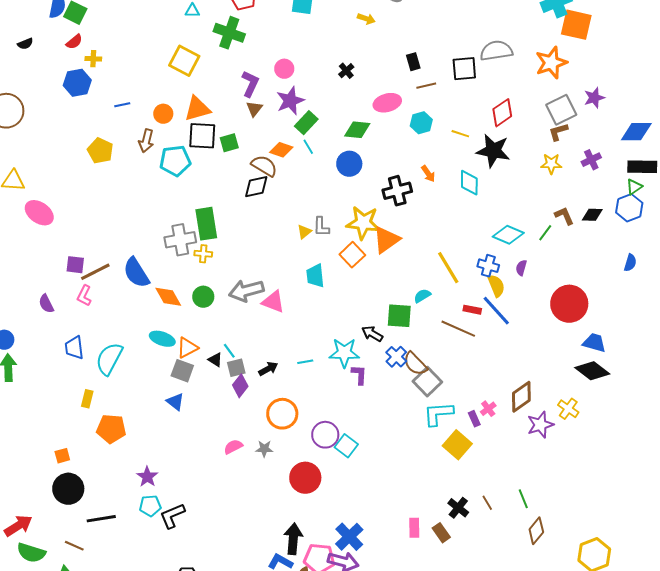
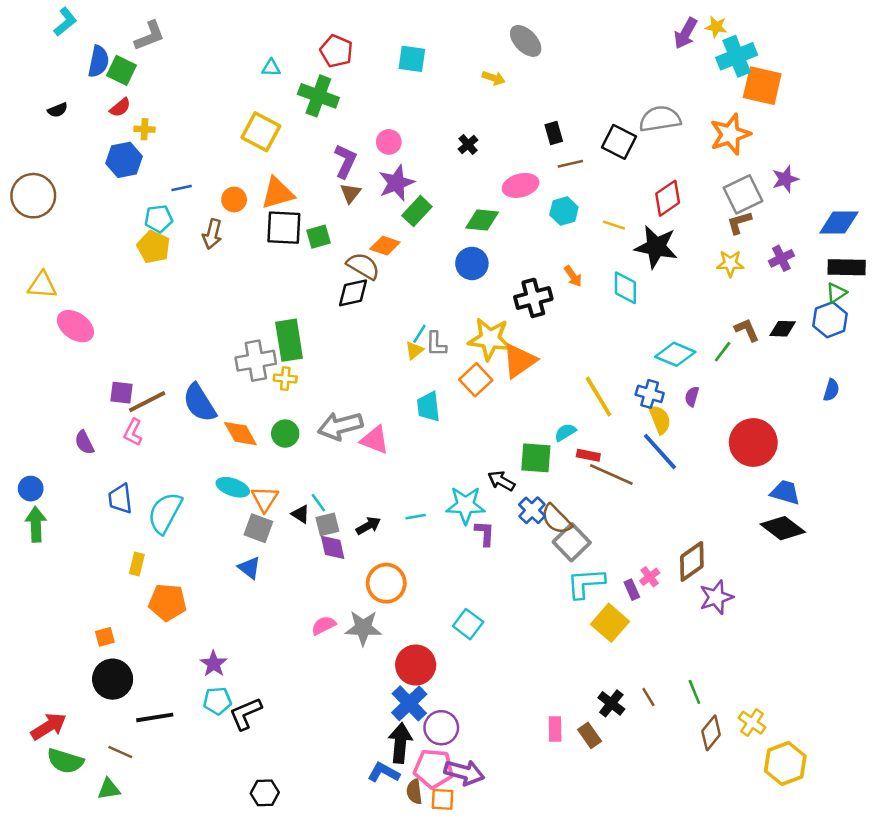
black square: (464, 69) -> (619, 142), turned 32
cyan line: (308, 147) -> (419, 334), moved, turned 63
cyan pentagon: (175, 161) -> (159, 219), moved, size x0.7
red rectangle: (472, 310) -> (588, 455), moved
orange triangle: (187, 348) -> (265, 499), turned -30
purple diamond: (240, 386) -> (333, 547), turned -50
yellow cross: (568, 409) -> (752, 723), moved
purple circle: (325, 435) -> (441, 728), moved
gray star: (264, 449) -> (363, 628), size x1.6
blue cross: (349, 537) -> (409, 703), moved

